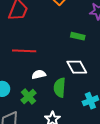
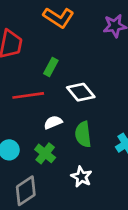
green rectangle: (78, 36) -> (51, 67), moved, turned -64
white diamond: (77, 67) -> (81, 92), moved

